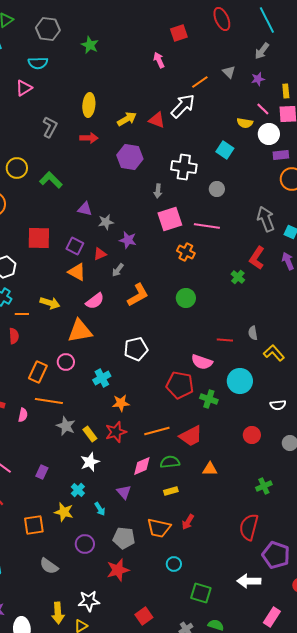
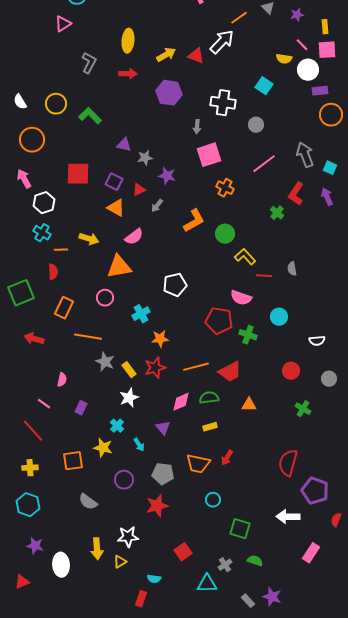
pink line: (207, 226) -> (264, 164), moved, turned -45
orange L-shape: (138, 295) -> (194, 221), moved
yellow L-shape: (274, 353) -> (245, 257), moved
orange rectangle: (38, 372) -> (64, 308), moved
cyan circle: (240, 381) -> (279, 317), size x0.7
pink semicircle: (23, 415) -> (62, 380), moved
green cross: (264, 486) -> (303, 409), moved, turned -35

